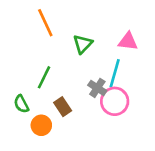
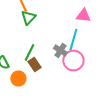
green triangle: (83, 44) -> (28, 18), moved
green line: (44, 77) -> (29, 52), moved

